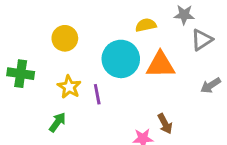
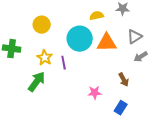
gray triangle: (202, 40) -> (135, 37), moved
green arrow: (57, 122) -> (37, 82), size x1.5
brown arrow: (165, 124) -> (124, 80), moved

